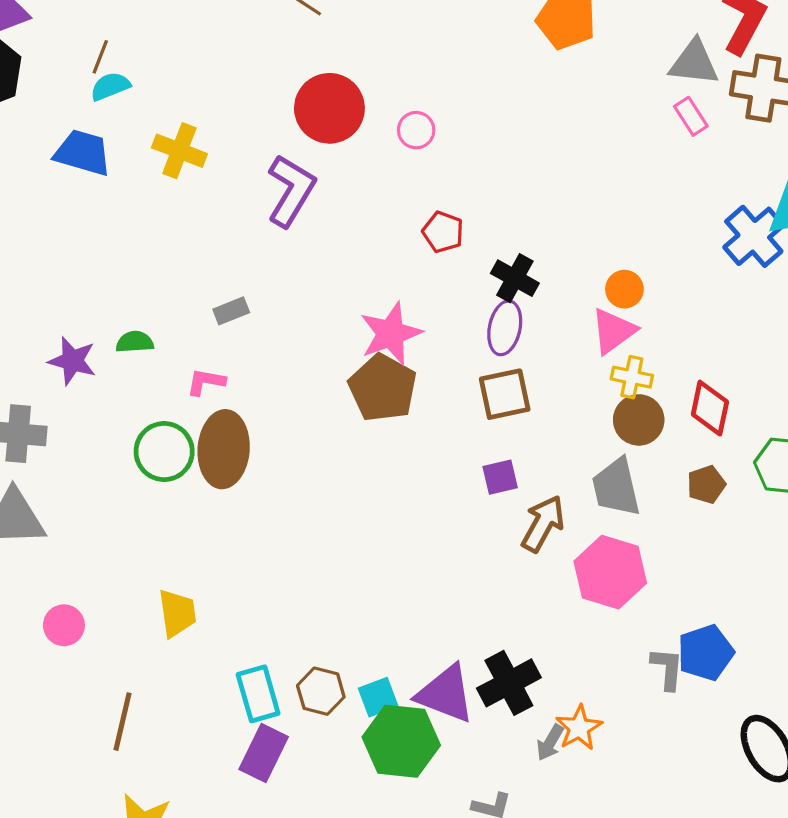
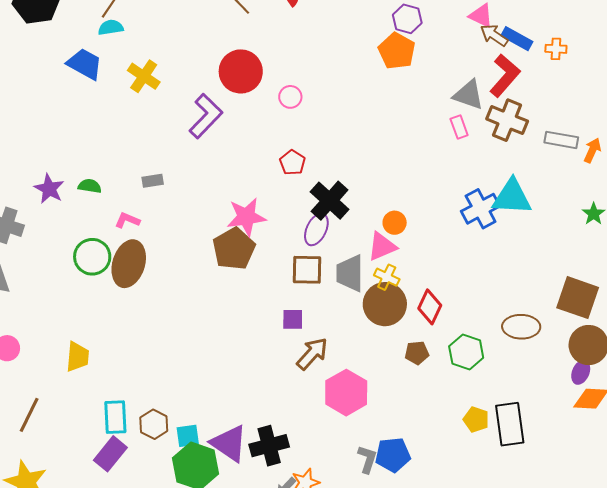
black cross: (515, 278) -> (330, 201), size x1.4
brown circle: (639, 420) -> (385, 304), size x1.4
gray trapezoid: (616, 487) -> (350, 273), moved

